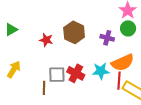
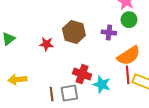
yellow arrow: (14, 69) -> (17, 80), turned -120
cyan star: (101, 71) -> (102, 84), moved, turned 30
gray square: (57, 75) -> (69, 93), moved

